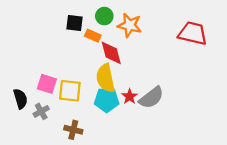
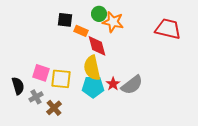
green circle: (104, 16) -> (99, 14), moved
brown cross: (73, 130) -> (54, 108), moved, turned 35

